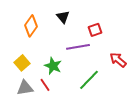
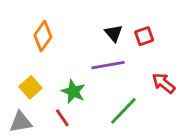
black triangle: (63, 17) -> (114, 33), moved
red square: (95, 30) -> (144, 36), moved
gray triangle: (25, 88) -> (21, 122), moved

